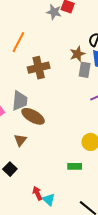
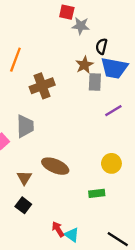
gray star: (54, 12) -> (81, 26), moved
brown ellipse: (33, 116) -> (55, 166), moved
brown triangle: (20, 140) -> (24, 178), moved

